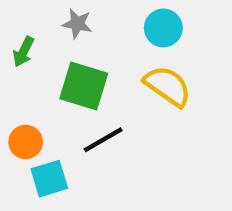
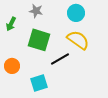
black line: (103, 140) -> (60, 59), moved
cyan square: (49, 179) -> (39, 83), moved

